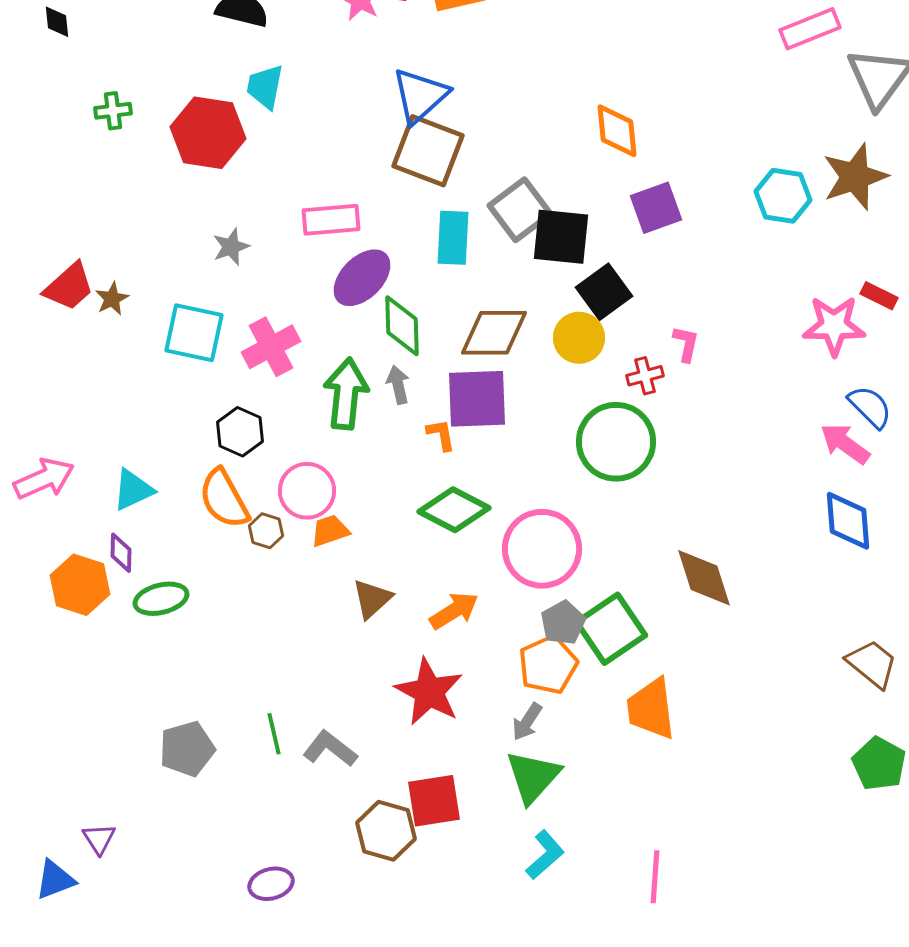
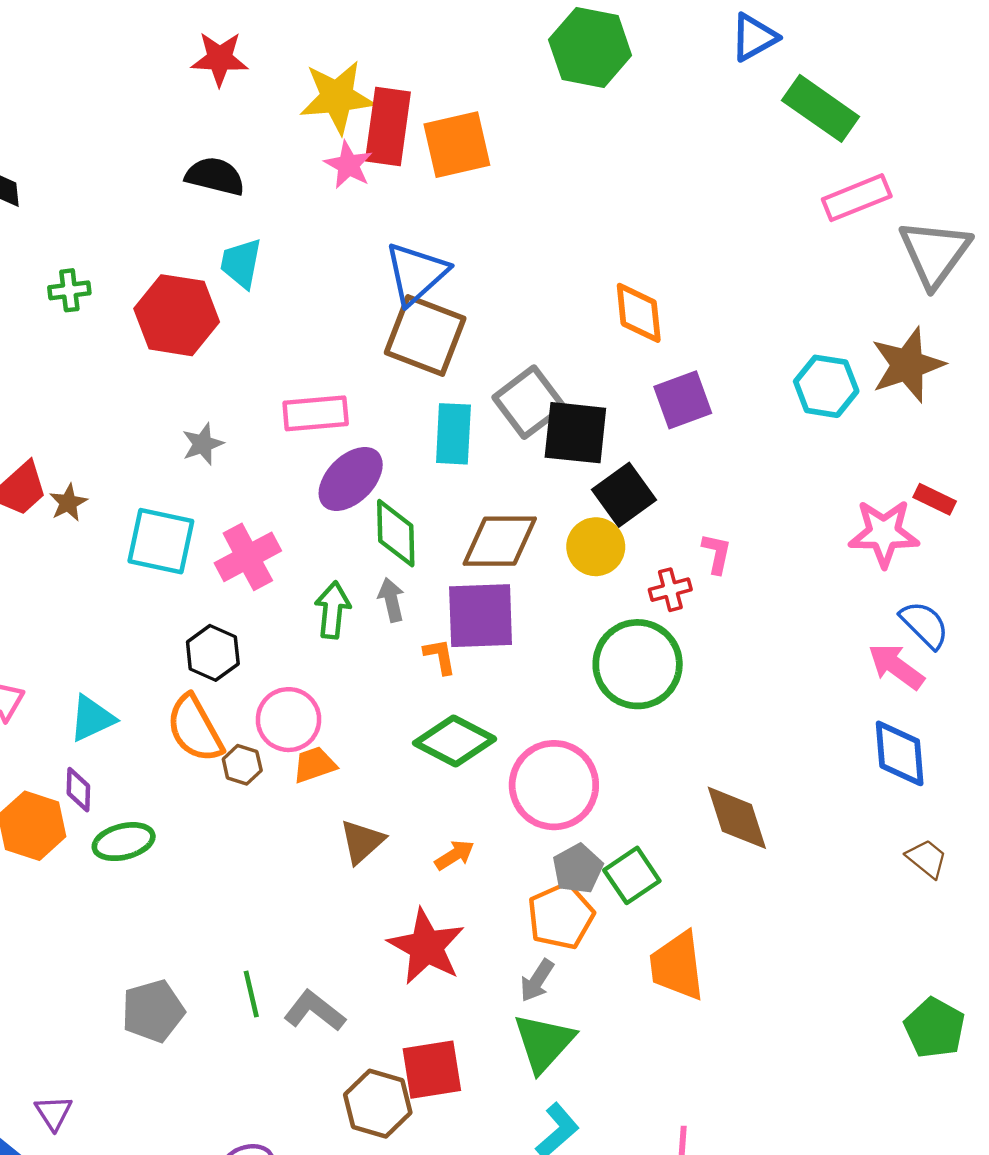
green arrow: (346, 394) -> (333, 610), size x0.7
orange arrow: (454, 611) -> (455, 855), size x0.7
green square: (611, 629) -> (632, 875), size x0.7
brown trapezoid: (872, 664) -> (927, 858), moved, size x0.7

